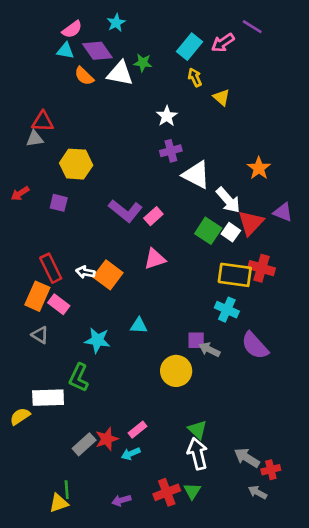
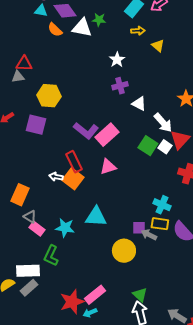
yellow arrow: (195, 77) -> (138, 31), turned 112
white triangle: (196, 175) -> (139, 104), size x0.7
purple square: (59, 203) -> (36, 125), size x1.5
pink rectangle: (153, 216) -> (107, 135), size x1.6
red rectangle: (51, 268) -> (74, 162), moved
yellow rectangle: (235, 275) -> (160, 224), moved, size x0.7
pink rectangle: (59, 304) -> (37, 229), moved
cyan triangle: (139, 326) -> (96, 217), size x1.6
gray triangle: (40, 335) -> (30, 217), moved
pink rectangle: (137, 430) -> (95, 295), size x1.5
red star: (107, 439) -> (72, 302), size x1.4
gray rectangle: (84, 444) -> (29, 288), moved

